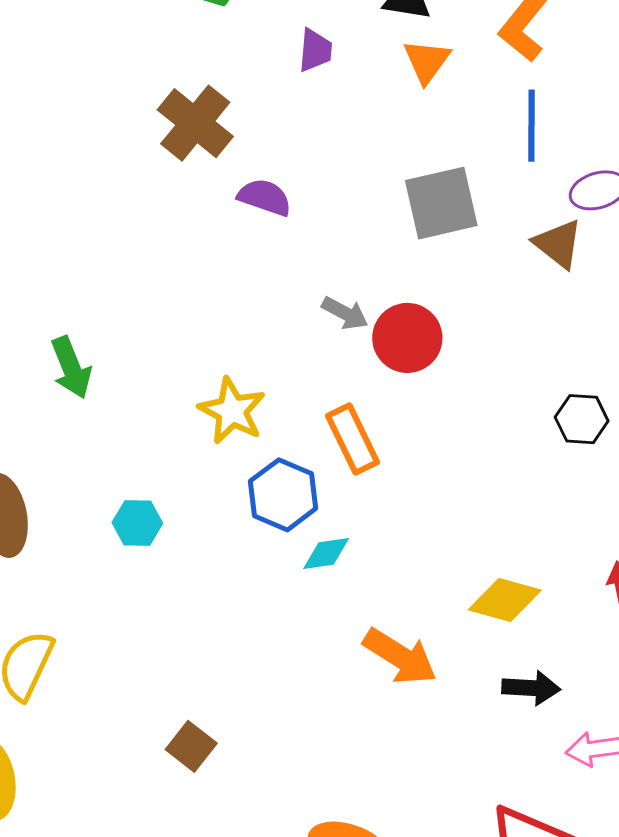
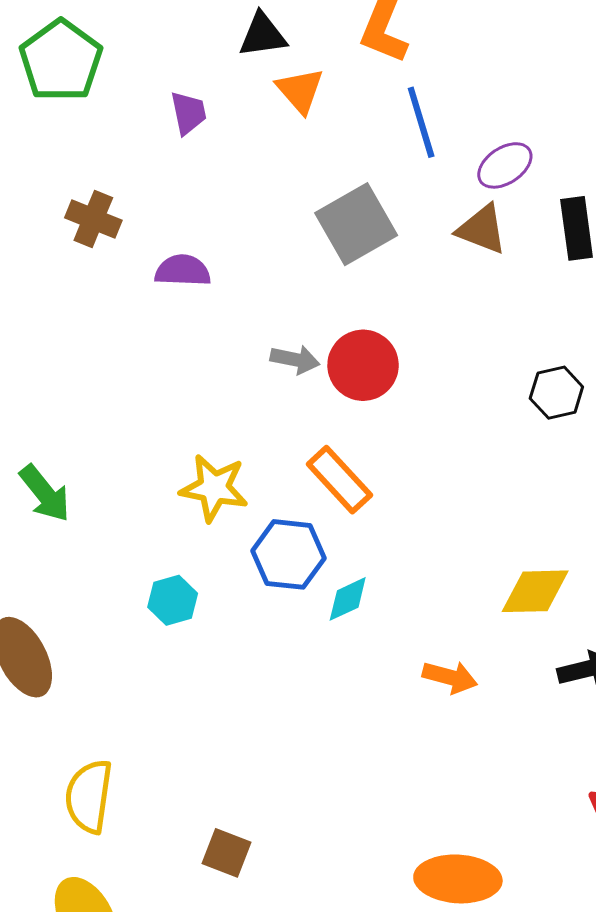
brown cross: (195, 123) -> (93, 219), size x0.7
cyan hexagon: (137, 523) -> (173, 600), moved
orange arrow: (400, 656) -> (450, 677), size x0.7
brown square: (191, 746) -> (227, 853), moved

